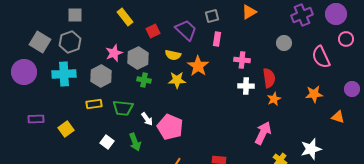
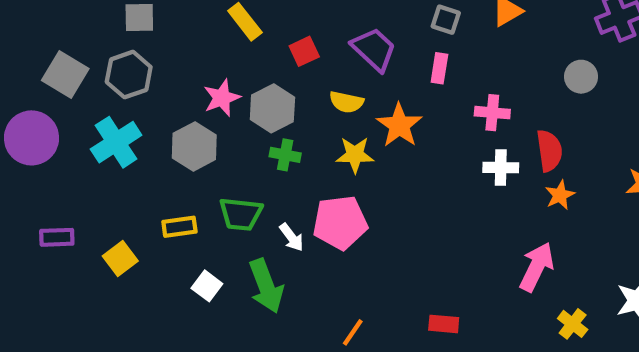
gray square: (212, 16) -> (446, 20), moved, turned 32
cyan cross: (64, 74) -> (116, 142), turned -30
yellow rectangle: (94, 104) -> (179, 227), moved
pink pentagon: (170, 127) -> (340, 222), moved, turned -30
green arrow: (135, 142) -> (266, 286), size x1.4

